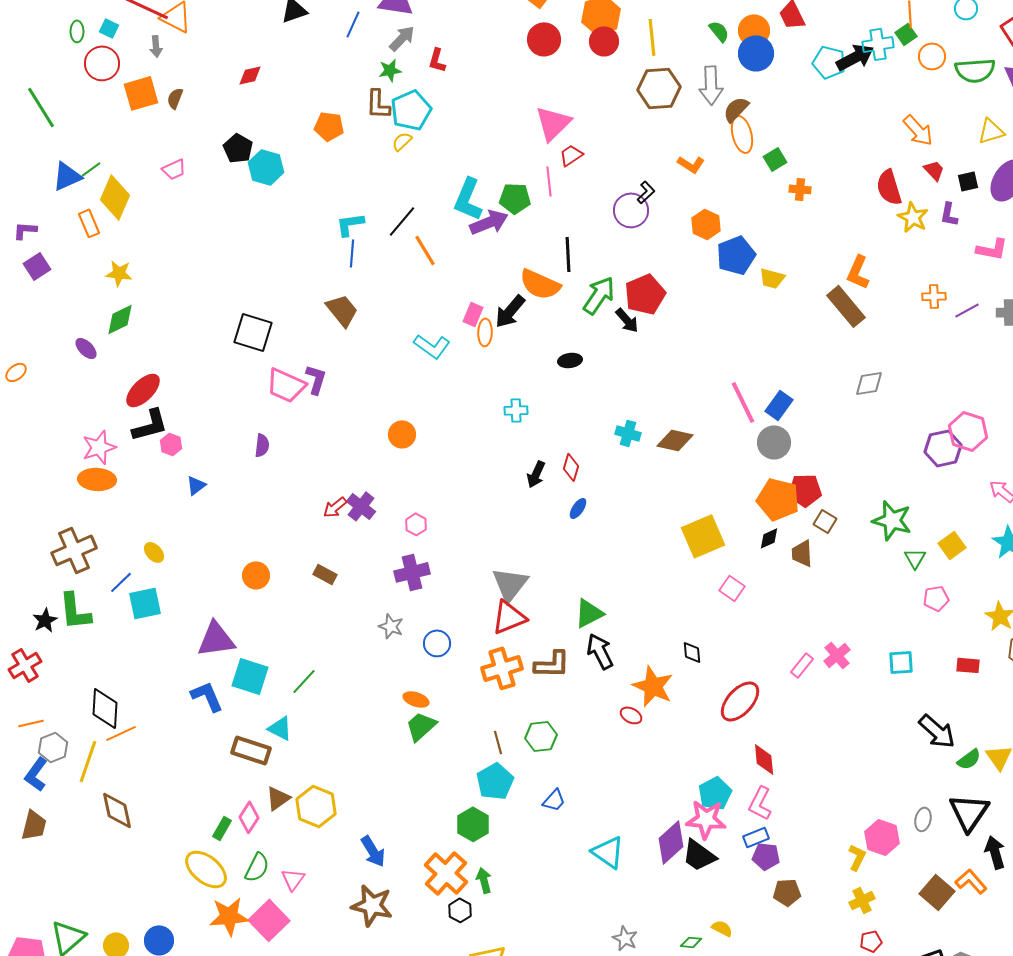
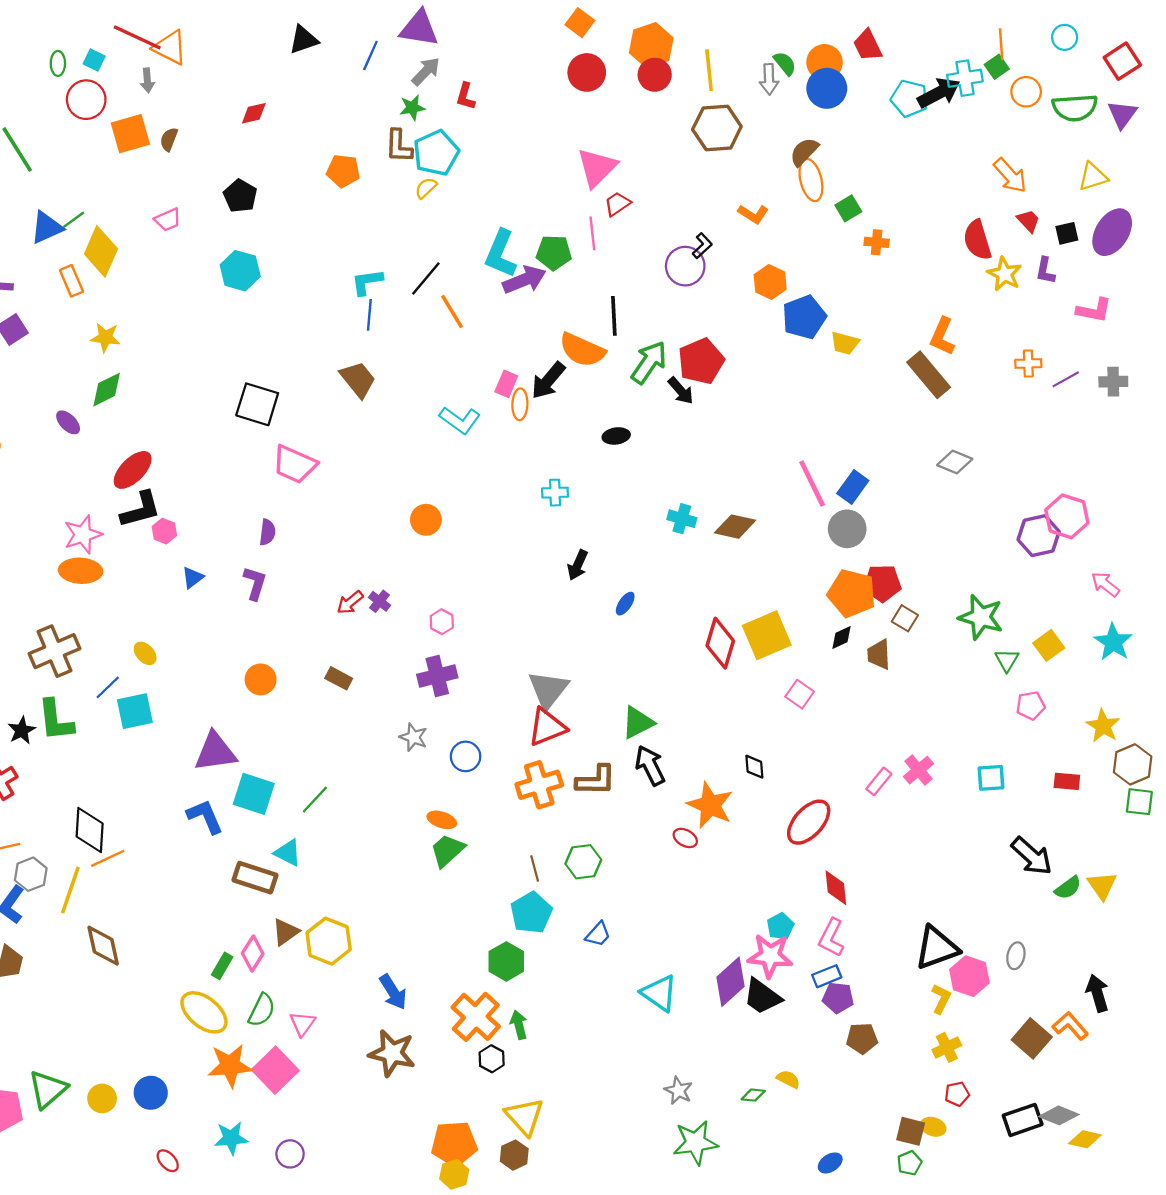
gray arrow: (711, 85) -> (769, 79), moved, size x0.7
cyan hexagon: (266, 167) -> (240, 271), moved
purple L-shape: (316, 379) -> (255, 583), moved
gray diamond: (869, 383) -> (955, 462), turned 32
red diamond: (571, 467) -> (720, 643), moved, size x1.6
purple cross: (361, 506) -> (379, 601), size x0.7
cyan pentagon: (715, 793) -> (780, 926), size x0.7
black triangle: (969, 812) -> (937, 948), moved, turned 36

